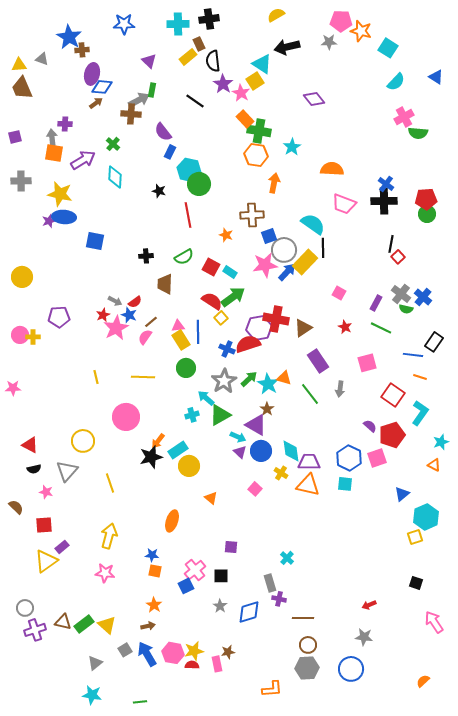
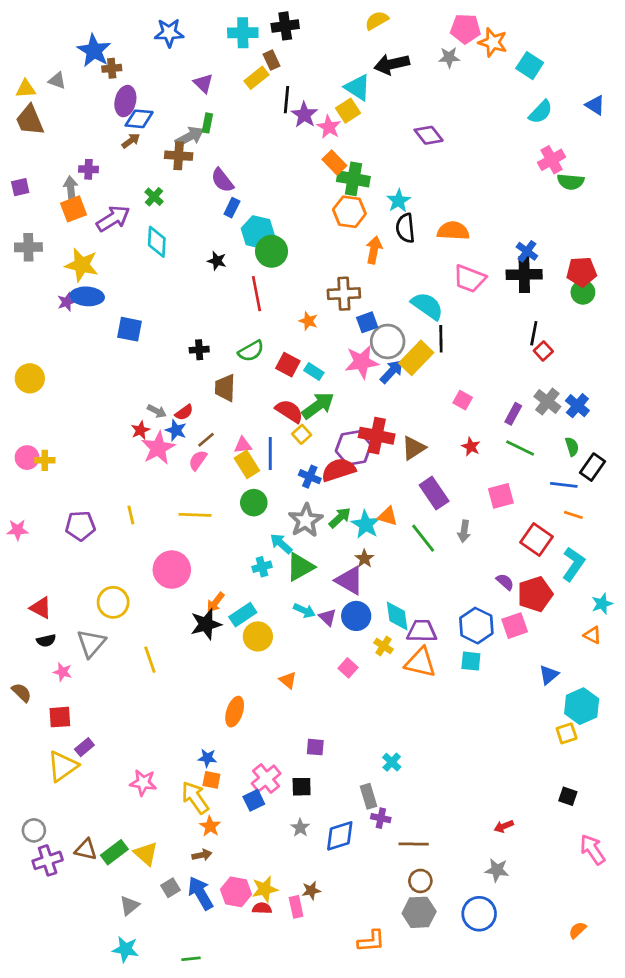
black semicircle: (213, 61) -> (405, 228), moved
black line: (195, 101) -> (287, 100), moved, turned 60
orange square: (54, 153) -> (73, 209), turned -30
green semicircle: (406, 309) -> (572, 447), moved, turned -120
purple pentagon: (59, 317) -> (80, 526), moved
cyan arrow: (238, 437) -> (304, 611), moved
yellow arrow: (109, 536) -> (195, 798), moved, turned -50

